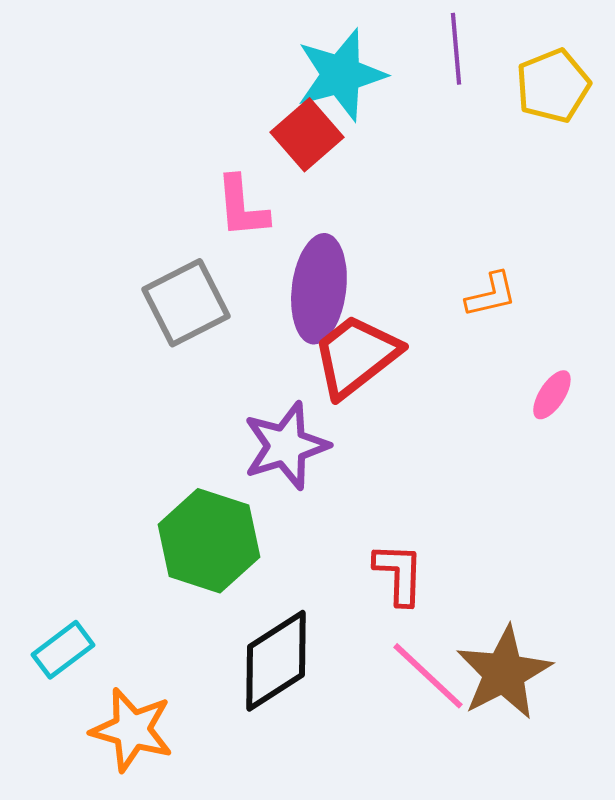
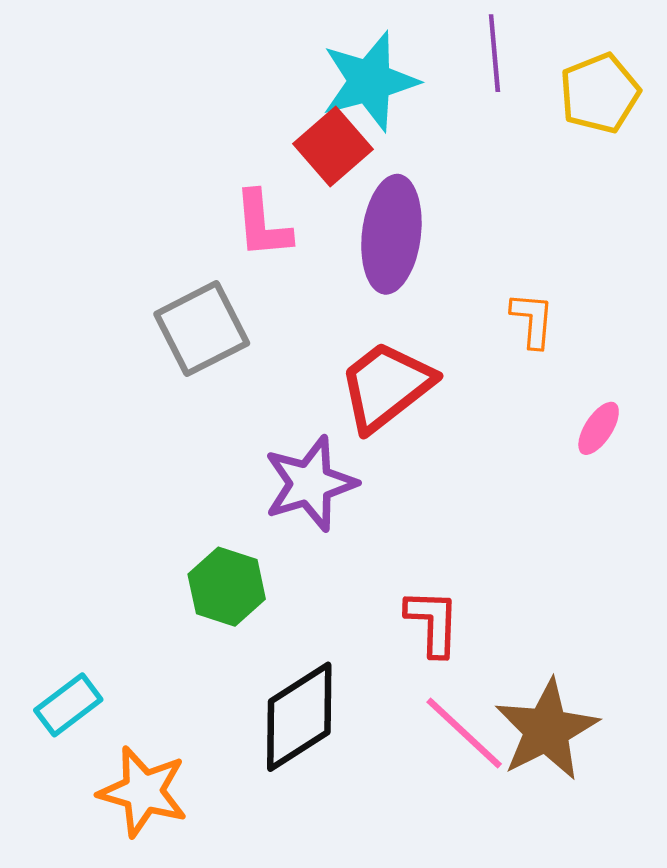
purple ellipse: (319, 289) -> (391, 234), moved
orange L-shape: (491, 295) -> (532, 320), turned -72
green hexagon: (209, 541) -> (227, 587), size x0.7

